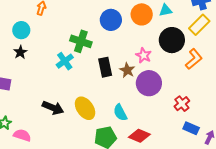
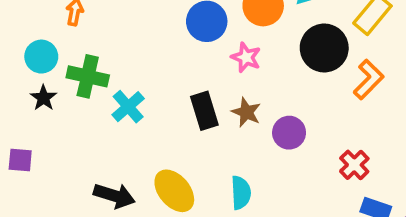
green cross: (81, 41) -> (88, 76), moved
pink star: (144, 55) -> (246, 57), moved
purple circle: (149, 83) -> (289, 133), size x0.7
cyan semicircle: (120, 113) -> (241, 193), turned -150

